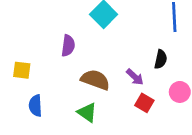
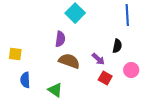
purple semicircle: (68, 46) -> (60, 39), moved
green triangle: (87, 112) -> (55, 90), moved

